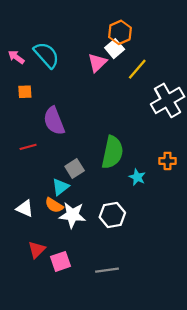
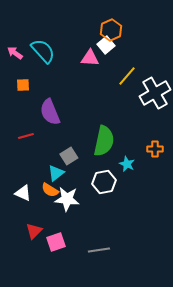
pink triangle: (97, 63) -> (90, 58), turned 48
yellow line: (137, 69) -> (127, 76), moved
white hexagon: (112, 215) -> (104, 182), moved

